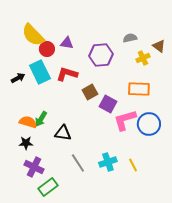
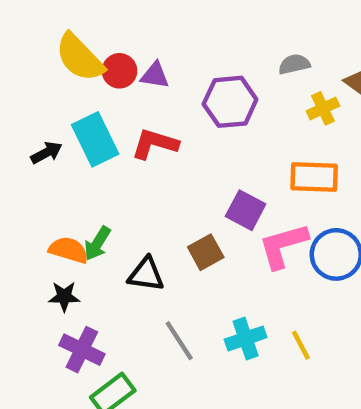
red circle: (47, 49) -> (119, 71), moved
brown square: (90, 92) -> (206, 252), moved

